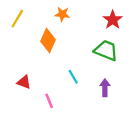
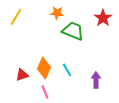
orange diamond: (48, 41) -> (44, 68), moved
green trapezoid: (106, 50) -> (73, 31), moved
red triangle: (24, 82) -> (22, 75), turned -40

